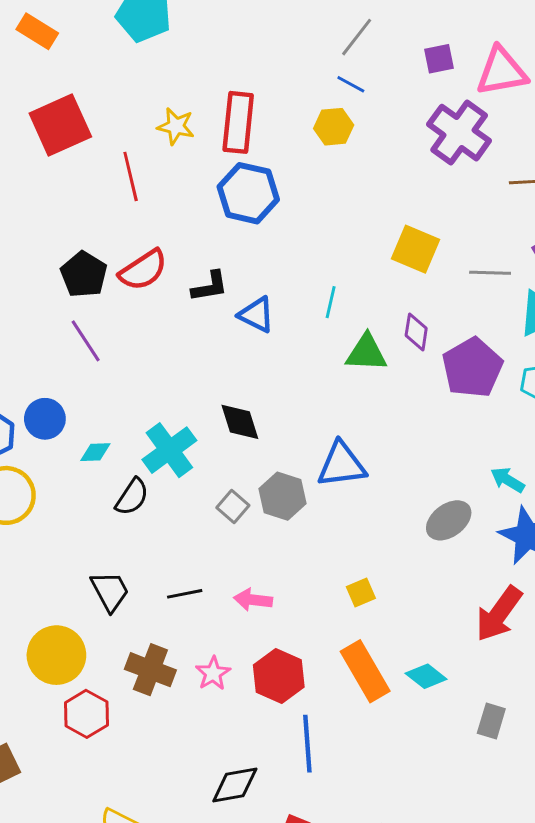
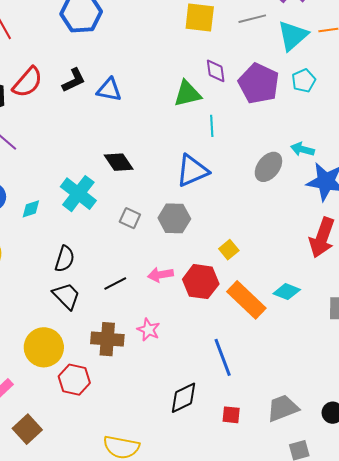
cyan line: (331, 302) -> (212, 126), moved
gray hexagon: (283, 496) -> (174, 218), moved
black semicircle: (132, 497) -> (65, 259), moved
gray ellipse: (449, 520) -> (268, 167), moved
red hexagon: (279, 676) -> (201, 282), moved

